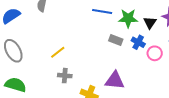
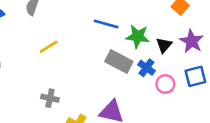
gray rectangle: (116, 40) -> (119, 62), size x1.5
yellow line: (58, 52) -> (49, 47), moved

